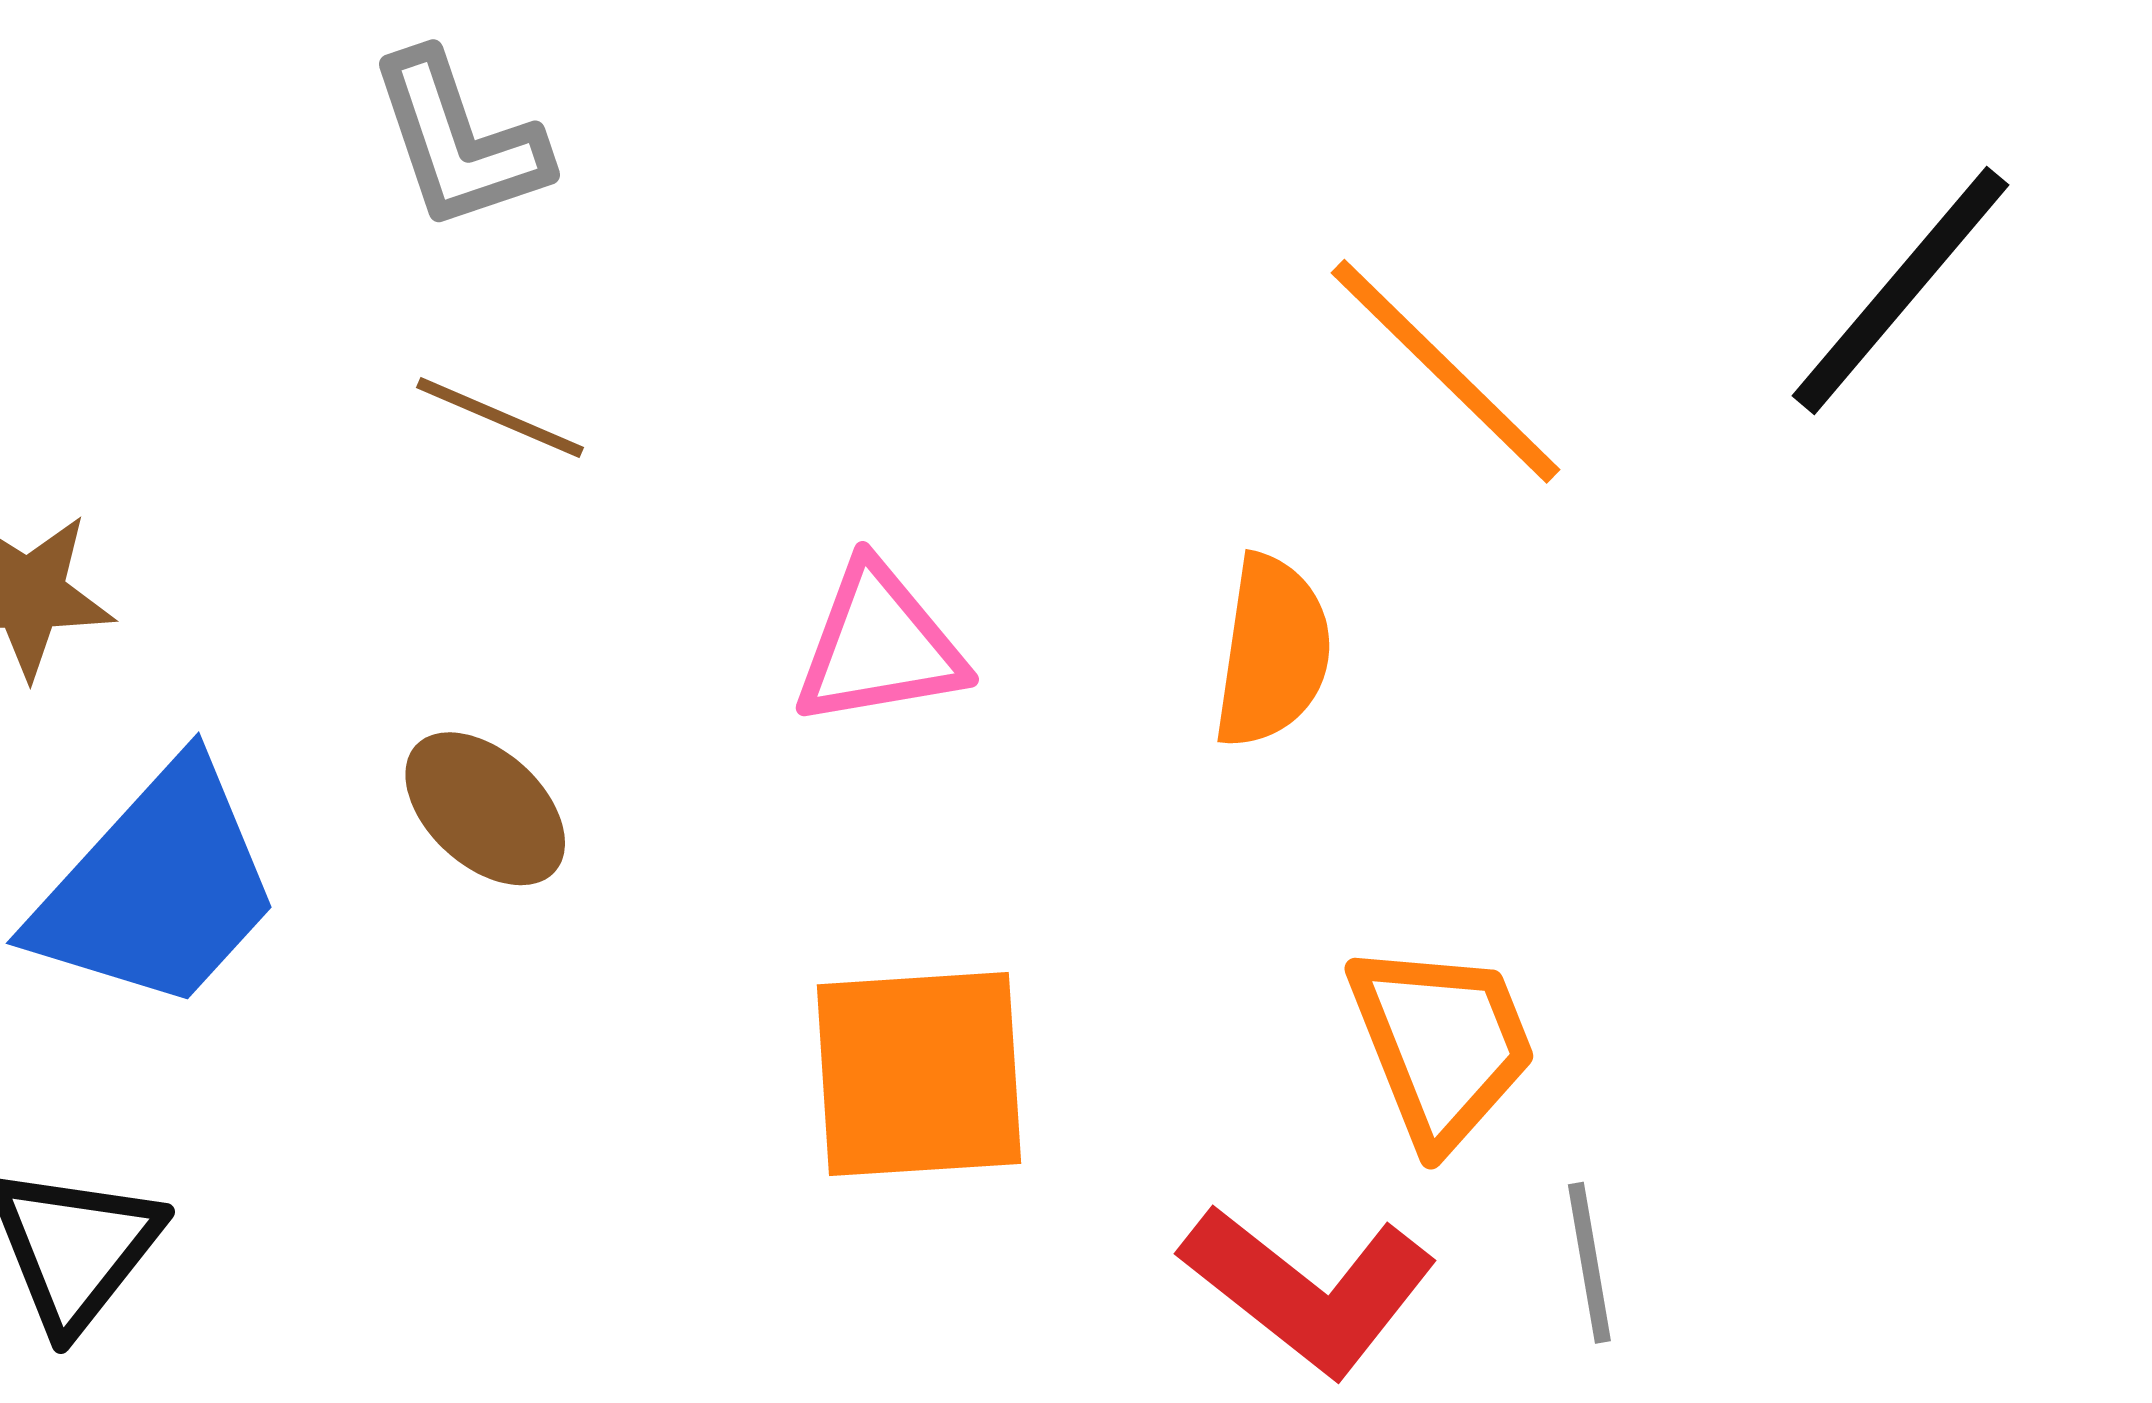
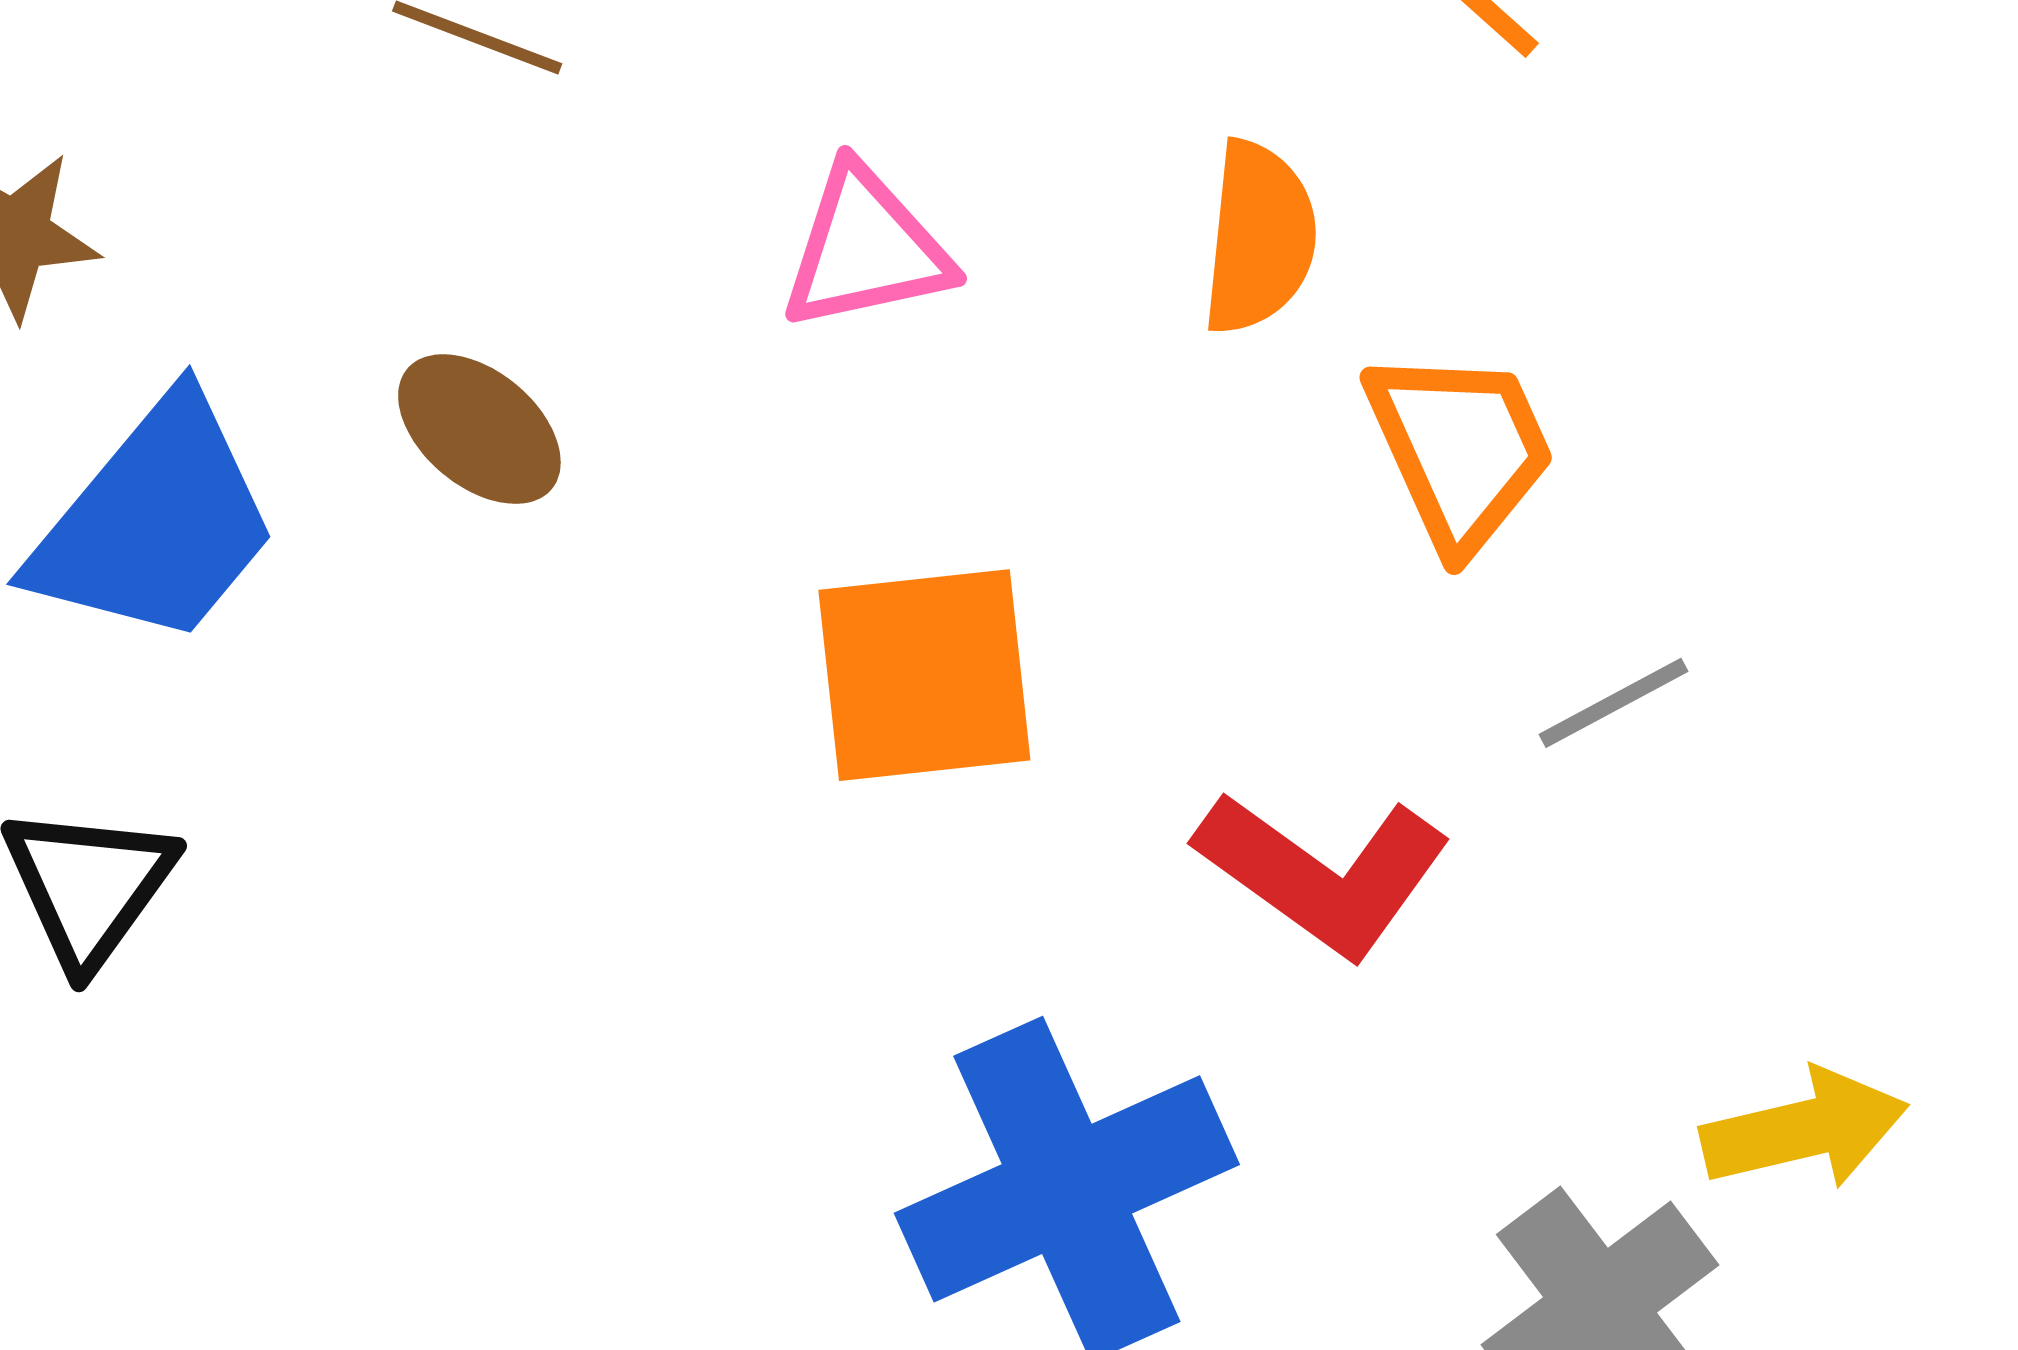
orange trapezoid: (1442, 1044) -> (1460, 449), moved
gray line: (1589, 1263) -> (1613, 703), moved, turned 74

